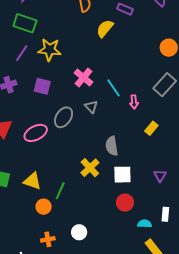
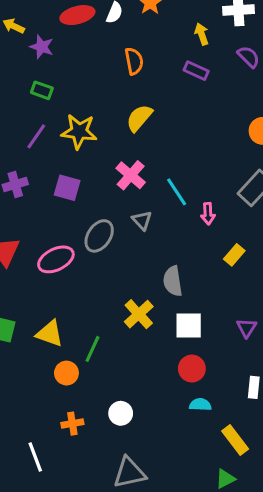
green rectangle: (25, 23) -> (42, 90), size x0.6
yellow semicircle: (105, 29) -> (139, 118), moved
cyan semicircle: (145, 224) -> (200, 405), moved

